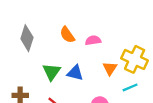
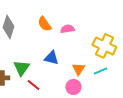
orange triangle: (110, 68) -> (78, 69), moved
green triangle: (52, 72) -> (21, 68), moved

